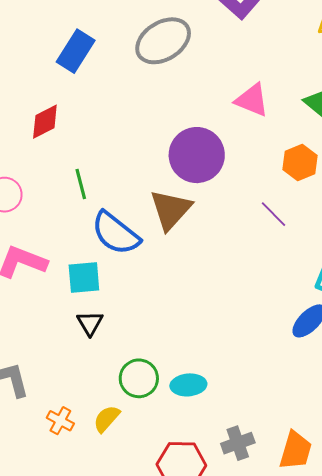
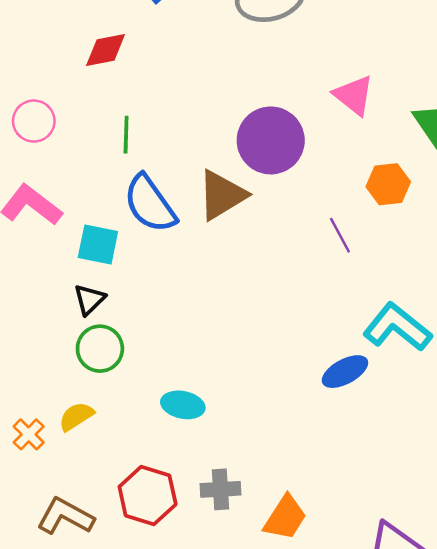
green circle: (139, 378) -> (100, 349), moved
orange cross: (60, 421) -> (29, 434), moved

